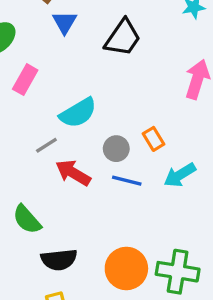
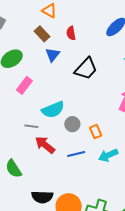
gray line: (46, 145) -> (31, 126), turned 32
gray circle: (116, 149) -> (72, 124), moved
blue line: (127, 181) -> (76, 154), turned -36
black semicircle: (59, 260) -> (42, 197), moved

